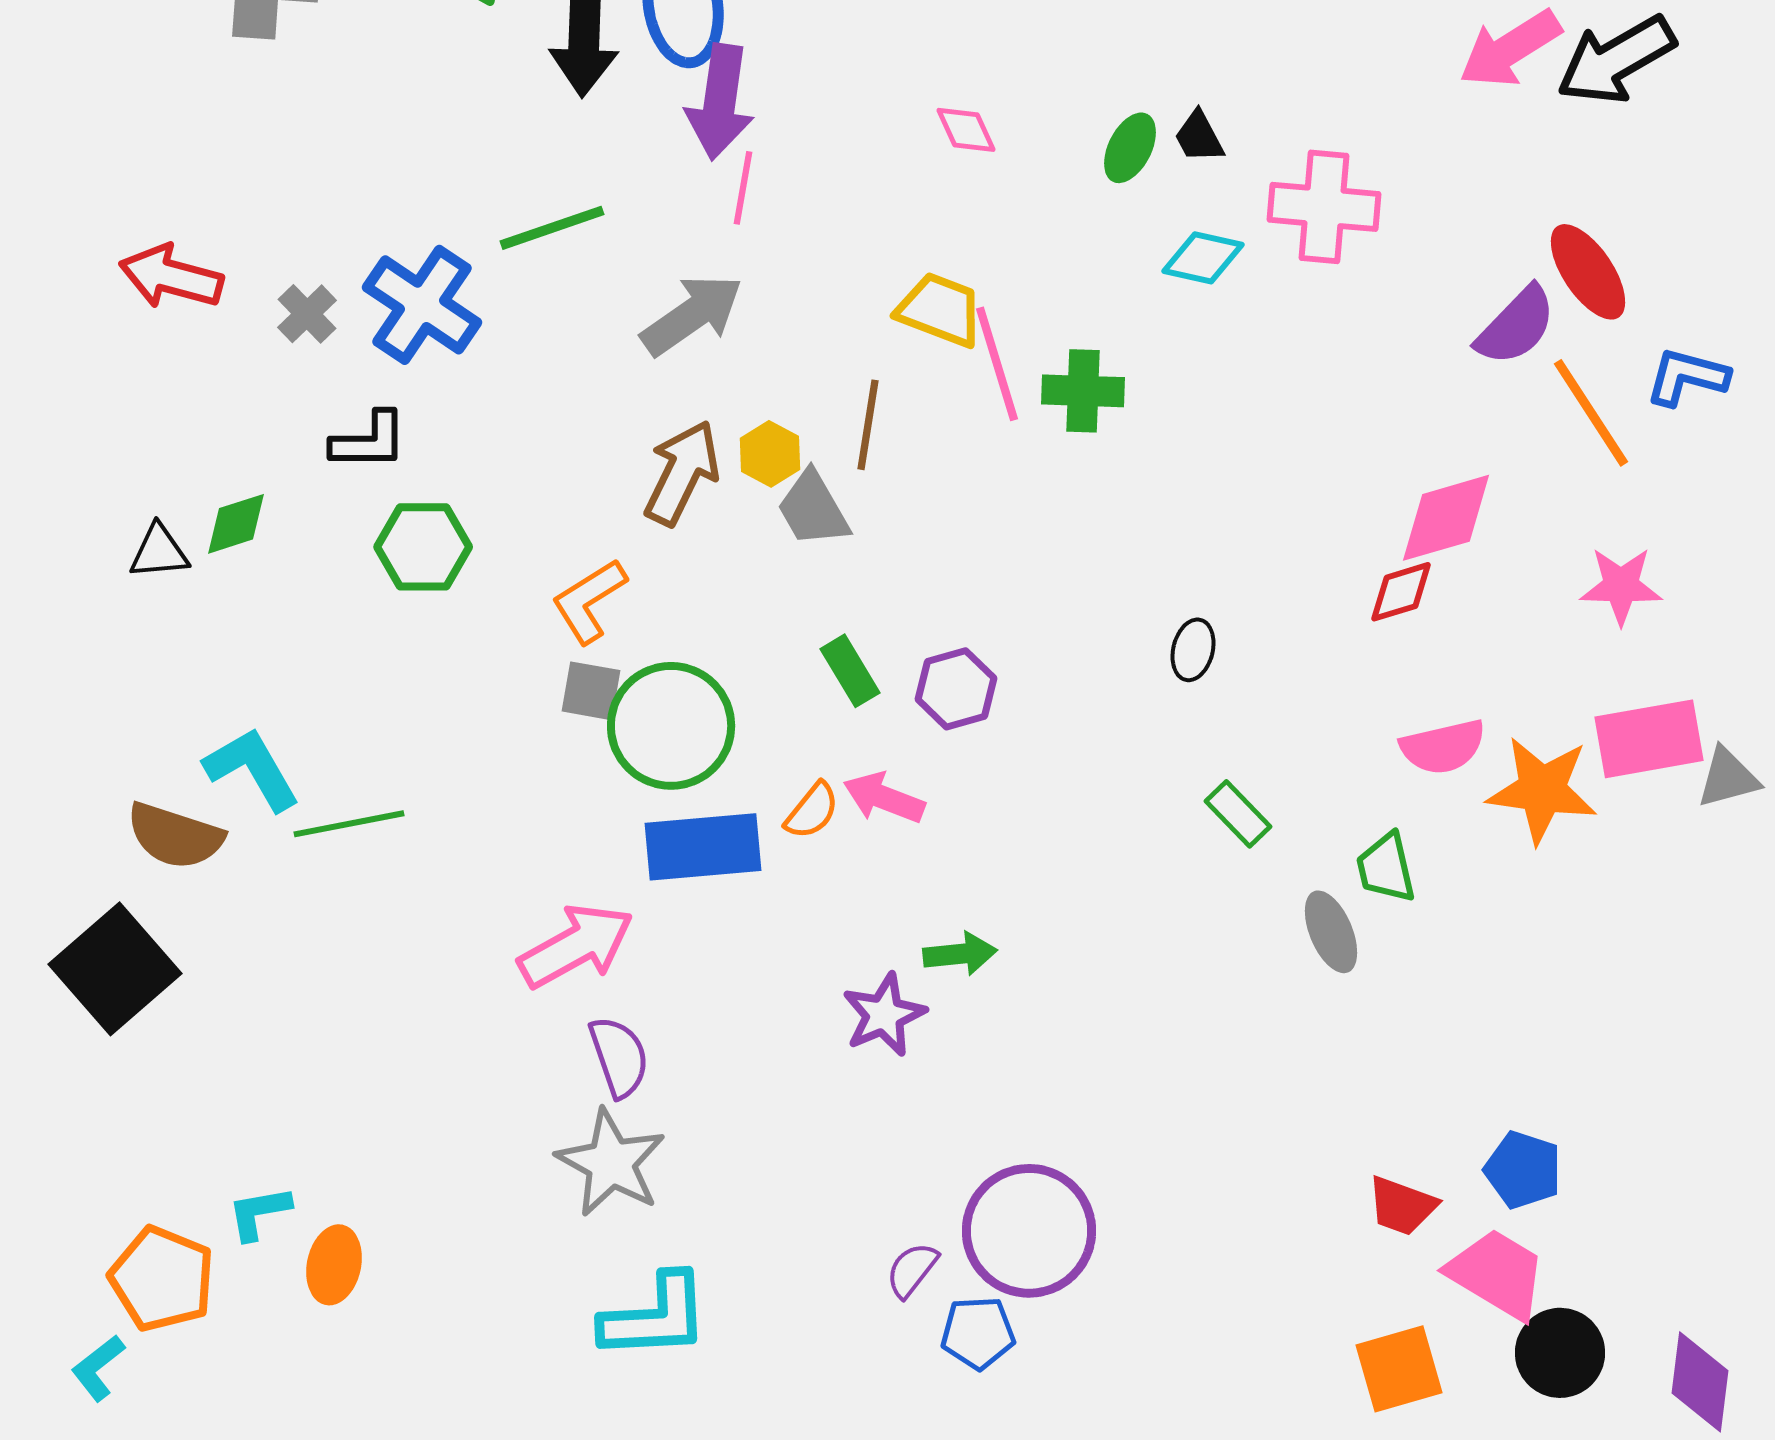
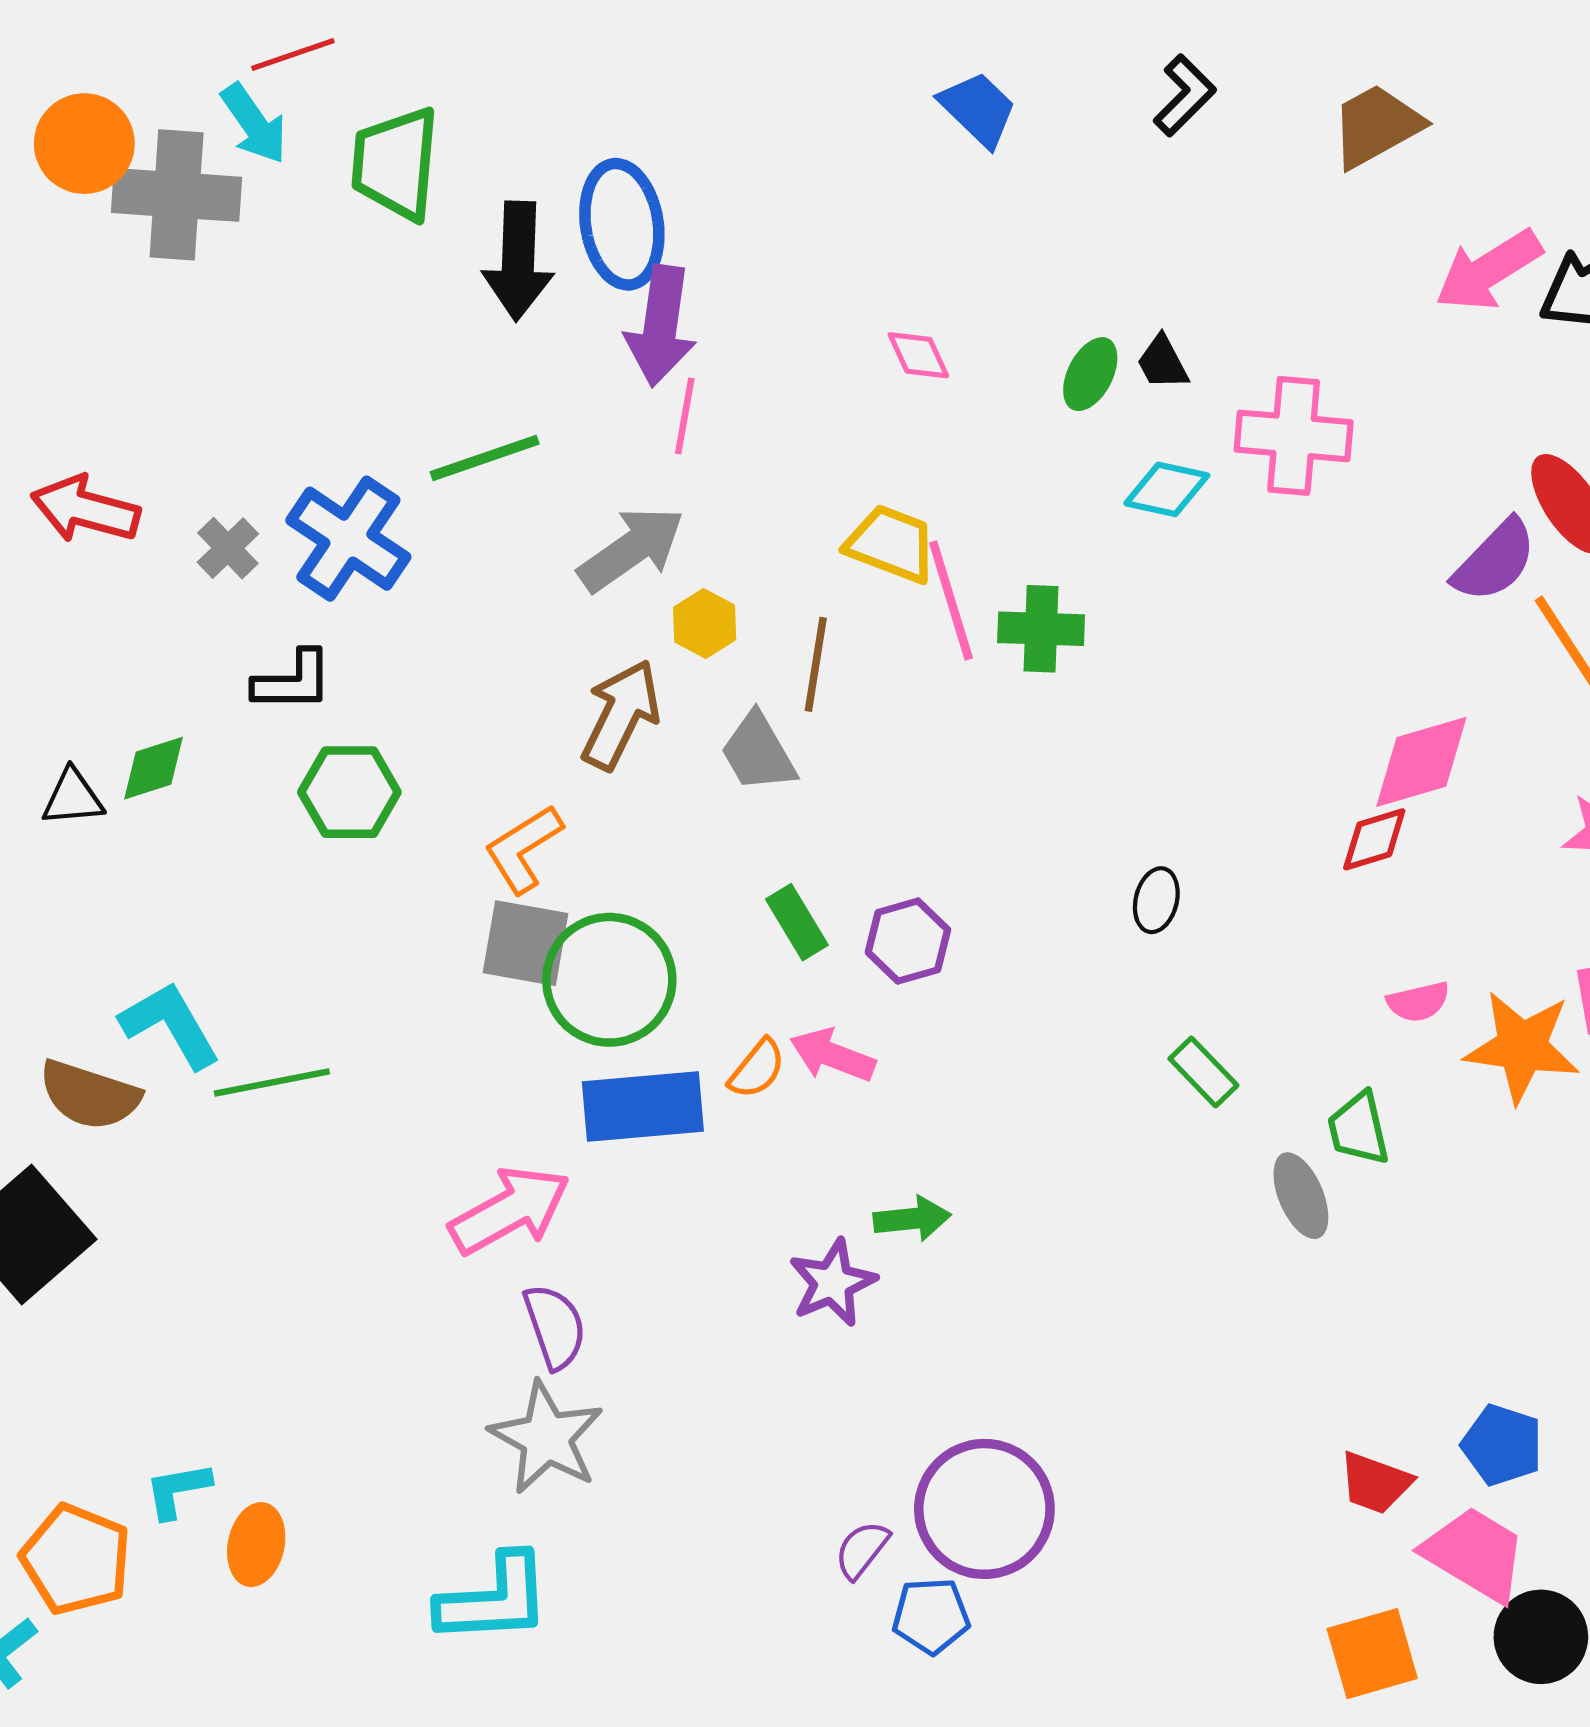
yellow hexagon: (770, 454) -> (705, 623), moved
gray square: (591, 691) -> (525, 943), size x1.4
pink semicircle: (1443, 747) -> (1418, 1002), size x0.7
cyan L-shape: (655, 1317) -> (494, 1599), moved

